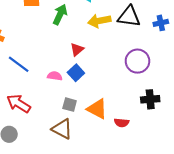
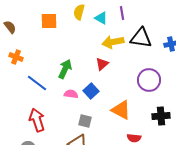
green arrow: (60, 14) -> (65, 69), moved
red triangle: (77, 49) -> (102, 64), moved
red arrow: (19, 104) -> (37, 120), turned 40
orange triangle: (97, 109) -> (121, 110), moved

